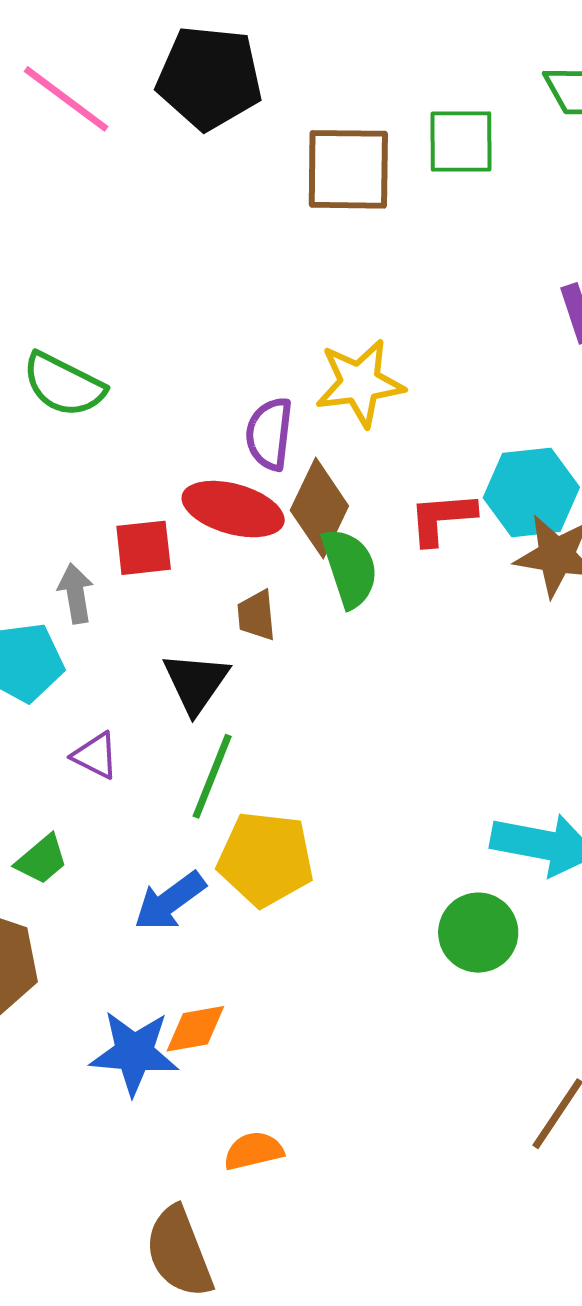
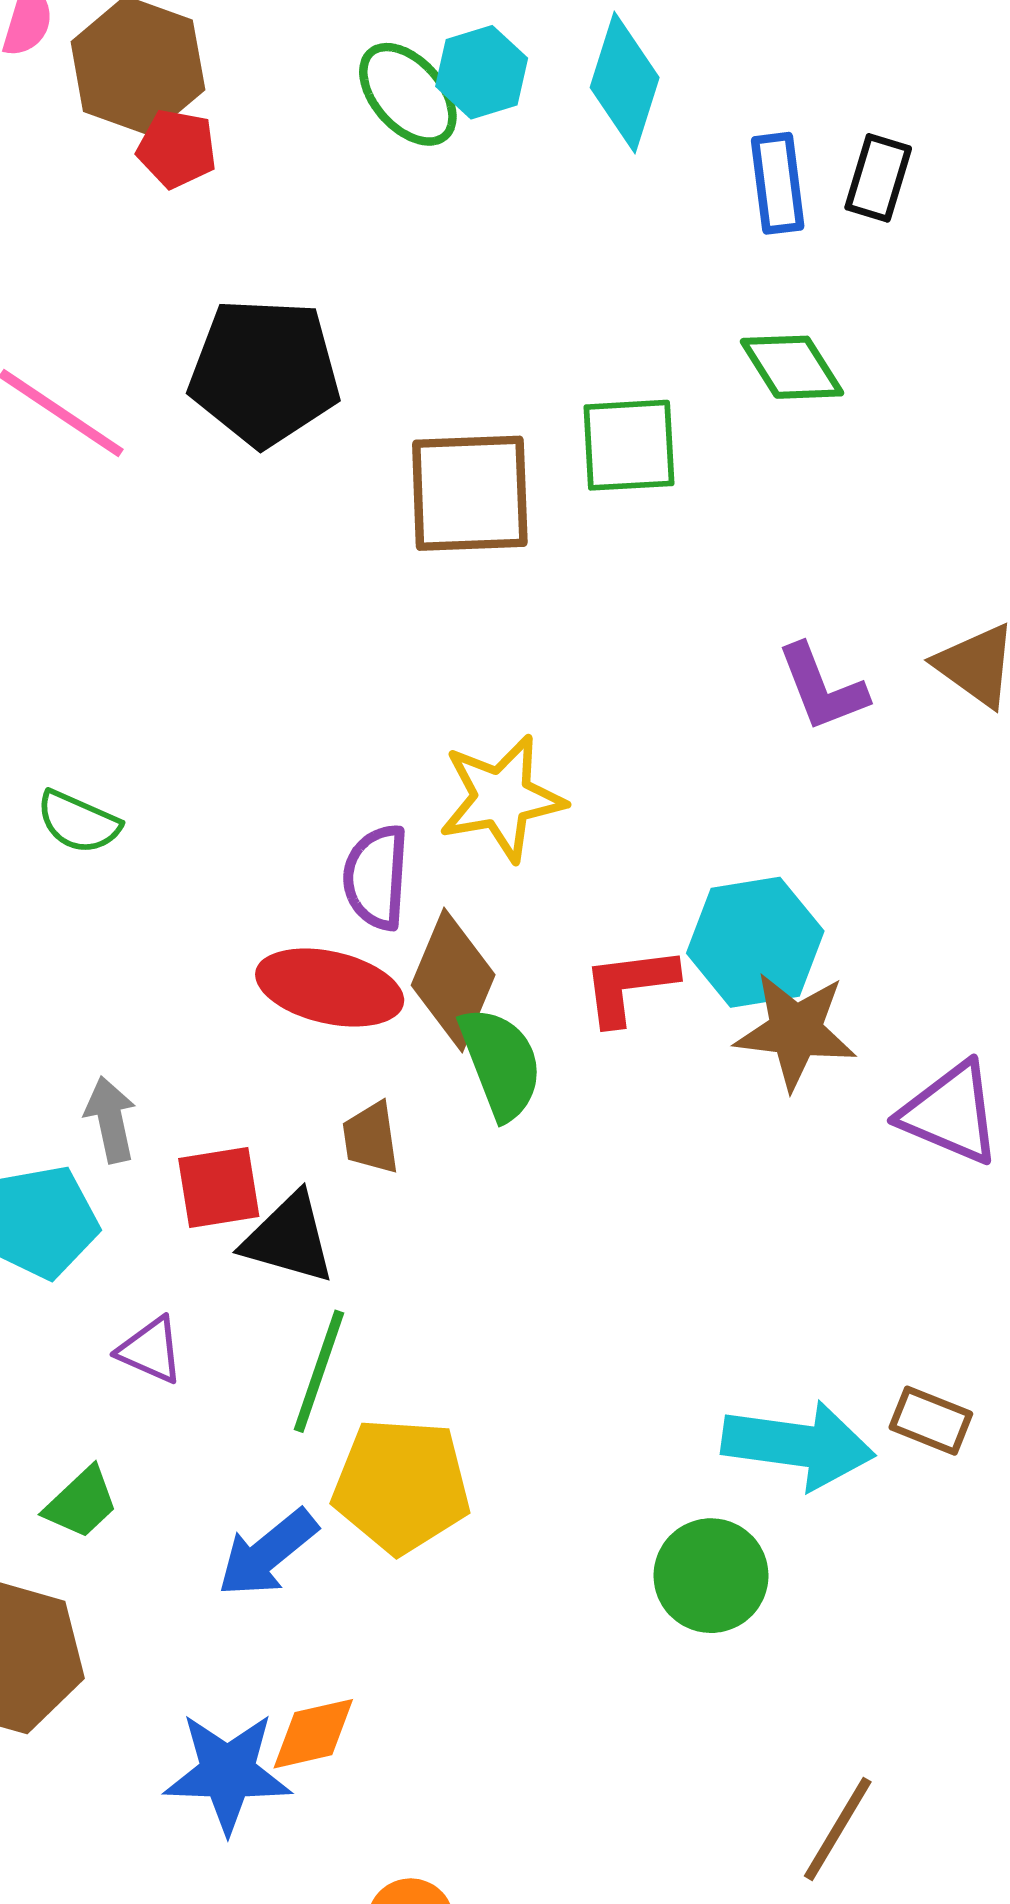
green semicircle: (64, 385) -> (78, 822), size x0.7
red square: (144, 548) -> (219, 1188), moved
black triangle: (196, 683) -> (289, 1238), turned -46

